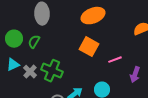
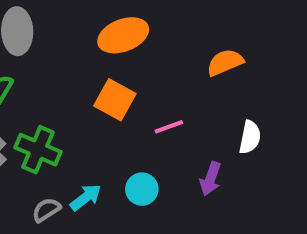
purple arrow: (135, 75) -> (210, 179), moved

